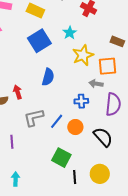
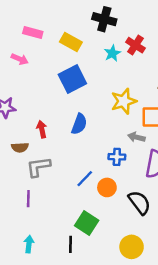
cyan star: (70, 33) -> (112, 53), moved
red arrow: (18, 92) -> (42, 129), moved
gray L-shape: (34, 118) -> (38, 167), moved
black line: (75, 177) -> (71, 244), moved

